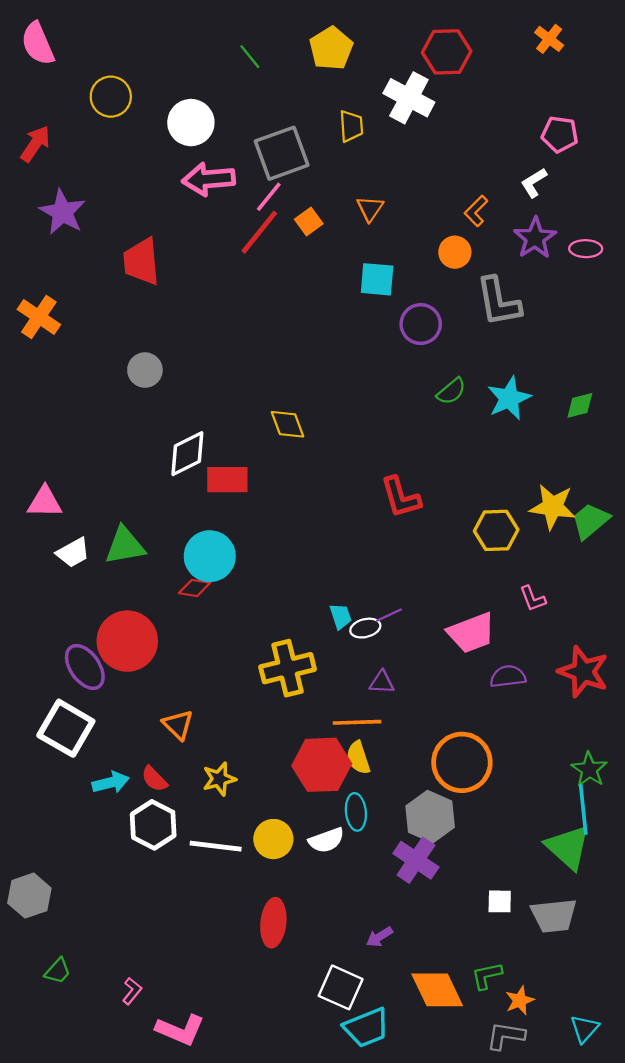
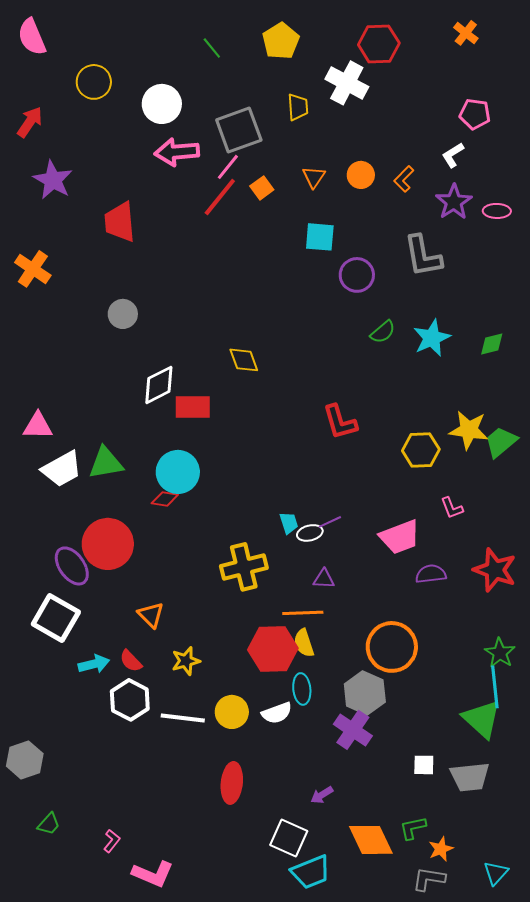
orange circle: (455, 252) -> (361, 175), moved
white trapezoid: (73, 553) -> (62, 469), size x1.4

